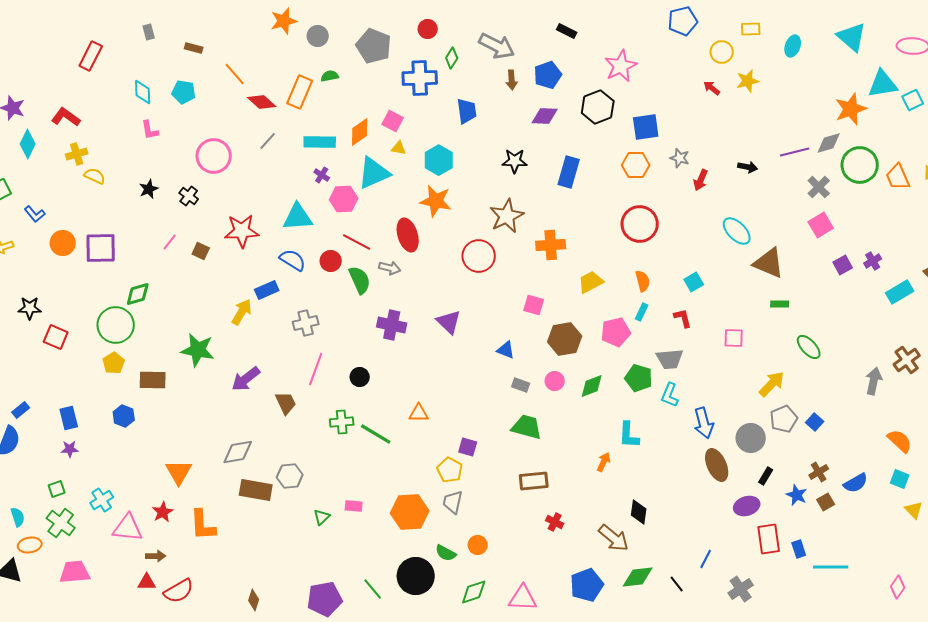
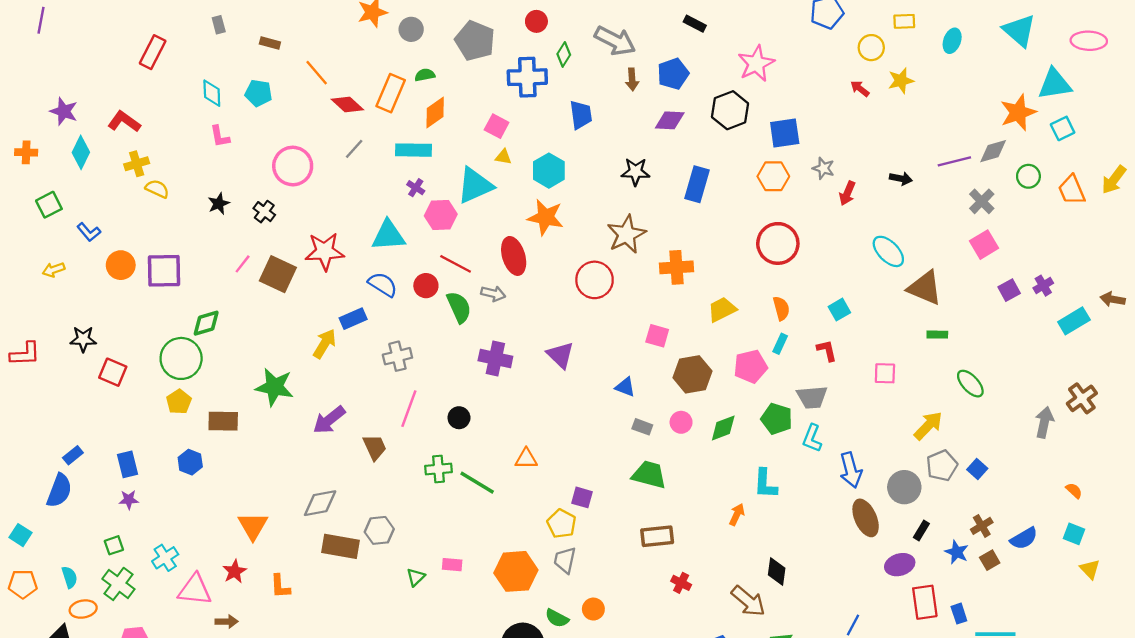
cyan square: (913, 100) -> (1063, 128), moved
orange diamond: (360, 132) -> (435, 112), moved
green circle: (860, 165) -> (1028, 176), size x0.6
brown square: (201, 251) -> (278, 274), size x1.8
orange semicircle: (900, 441) -> (1074, 491), size x0.6
orange L-shape: (203, 525) -> (280, 586), size x0.7

